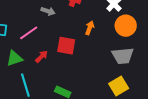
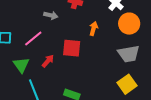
green triangle: (14, 58) -> (21, 65), turned -42

